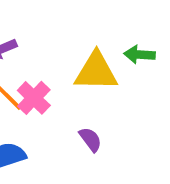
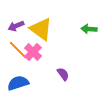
yellow triangle: (96, 72) -> (41, 29), moved, turned 35

